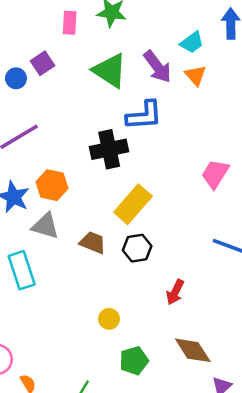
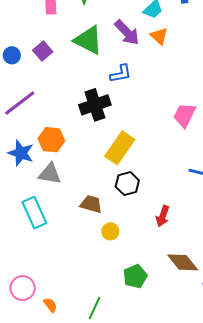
purple square: (43, 63) -> (43, 51), moved
blue L-shape: (144, 115) -> (121, 74), size x0.7
brown trapezoid: (93, 243) -> (91, 204), moved
yellow circle: (109, 319) -> (110, 231), moved

